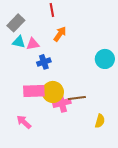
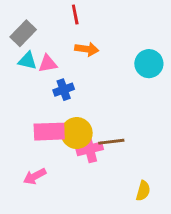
orange arrow: (60, 34) -> (87, 49), turned 63
cyan circle: (105, 59) -> (149, 64), moved
yellow semicircle: (100, 121) -> (143, 191), moved
pink arrow: (24, 122) -> (35, 176), turned -70

